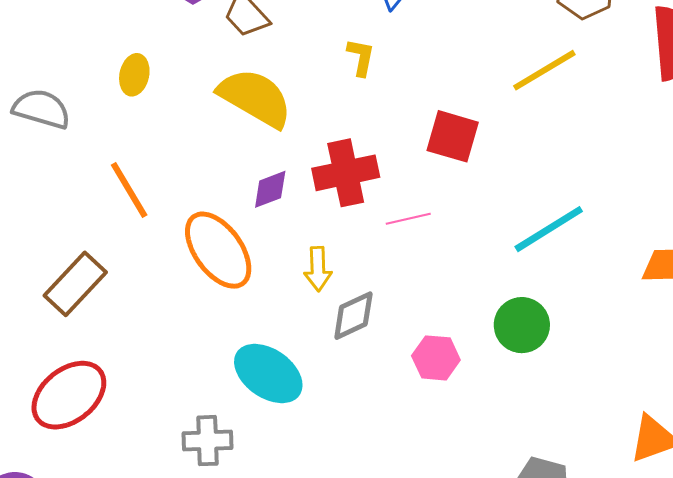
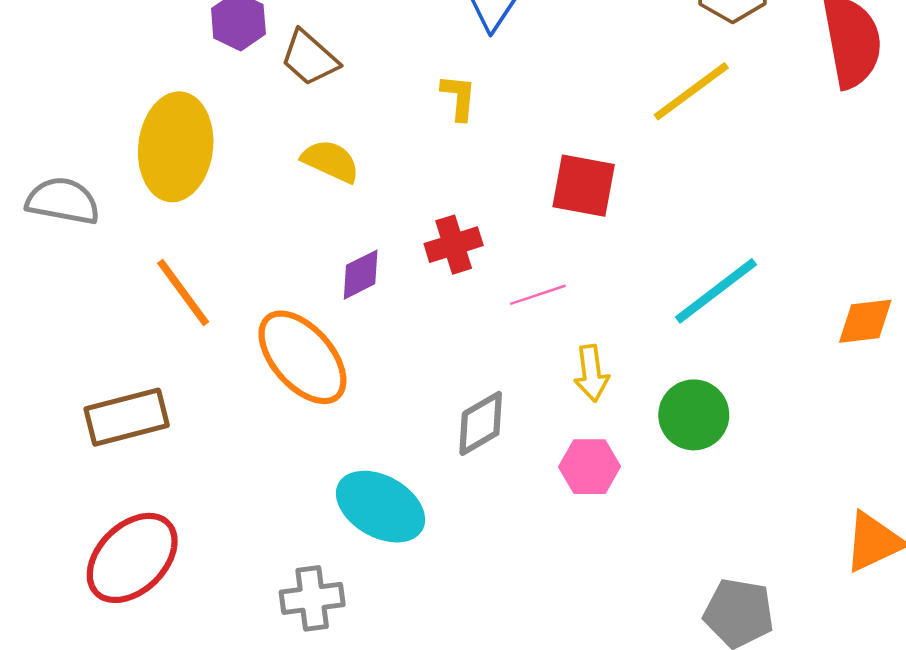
yellow ellipse: (134, 75) -> (176, 147), size x2.0
yellow semicircle: (255, 98) -> (331, 161), size x0.6
red cross: (346, 173) -> (454, 245), size x0.7
yellow arrow: (318, 269) -> (591, 373), moved
brown rectangle: (75, 284) -> (127, 417), turned 38

